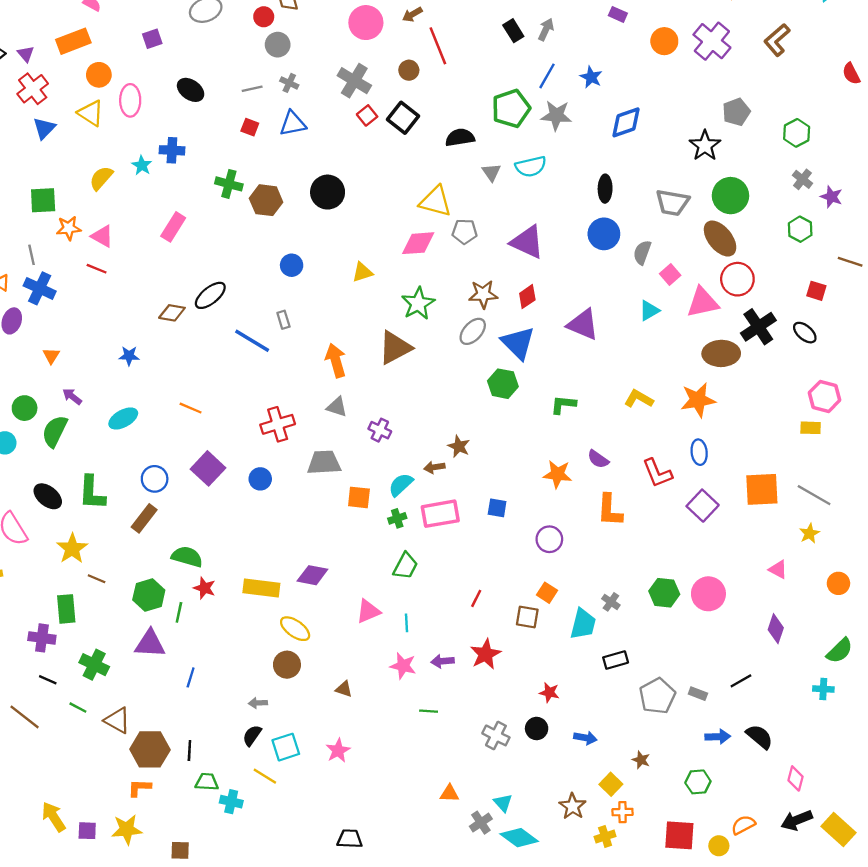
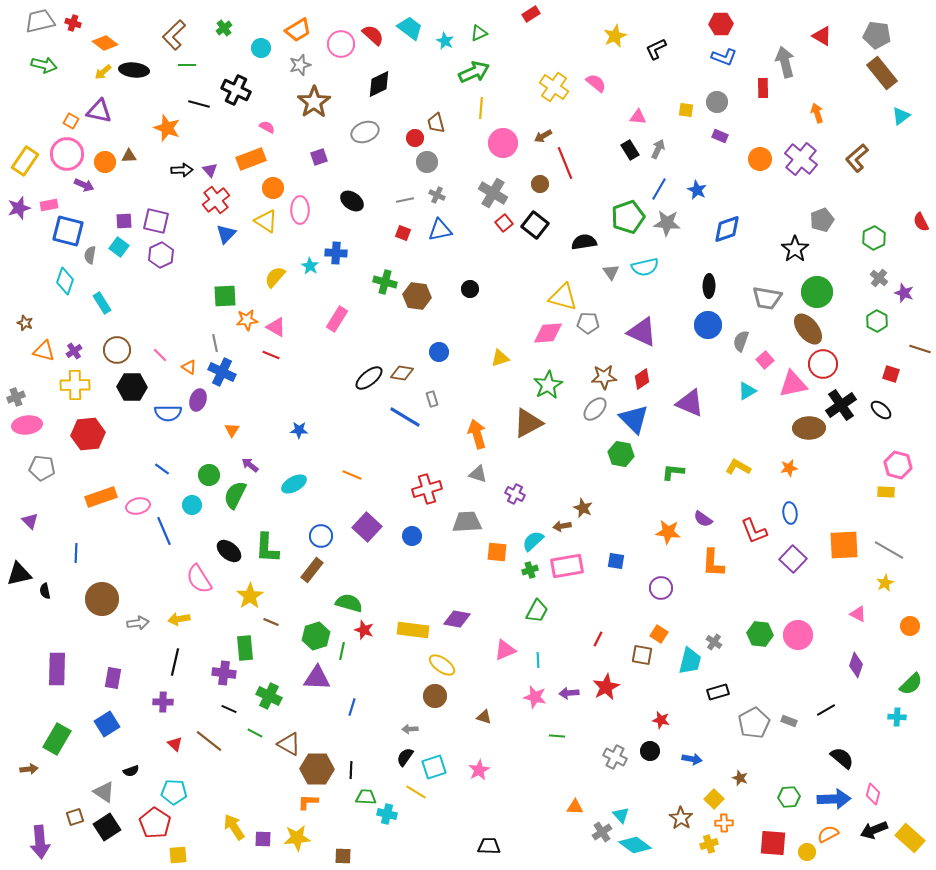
red semicircle: (851, 74) -> (921, 222), moved
black circle: (328, 192) -> (470, 289), size x0.6
brown diamond: (172, 313) -> (402, 373), moved
orange star: (698, 400) -> (789, 468), size x0.6
blue arrow: (718, 737) -> (834, 799), moved, size x1.5

